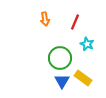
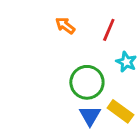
orange arrow: (45, 19) -> (65, 26), turned 136

